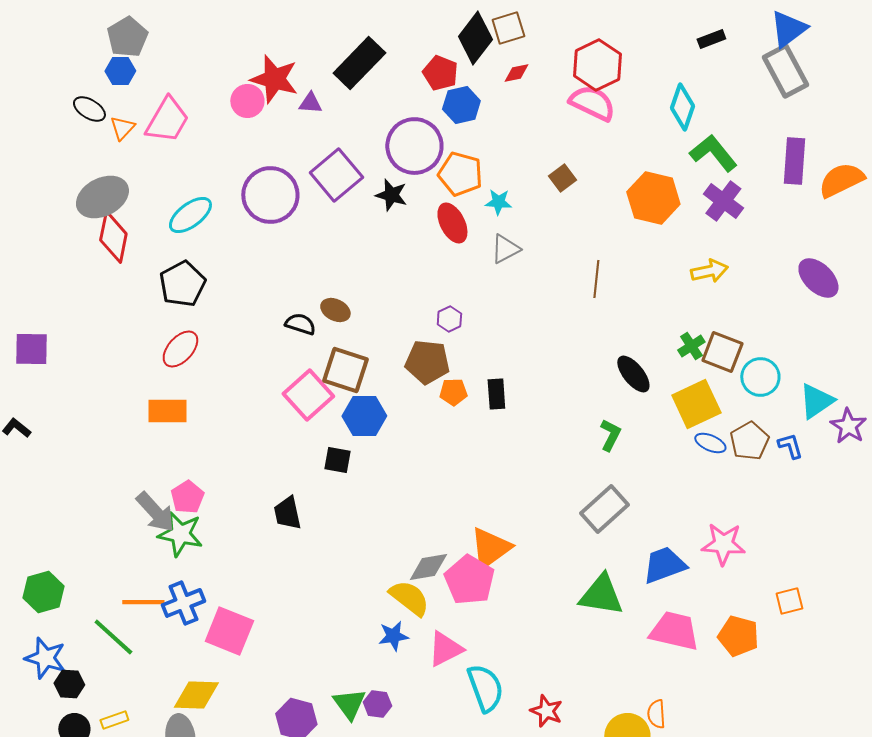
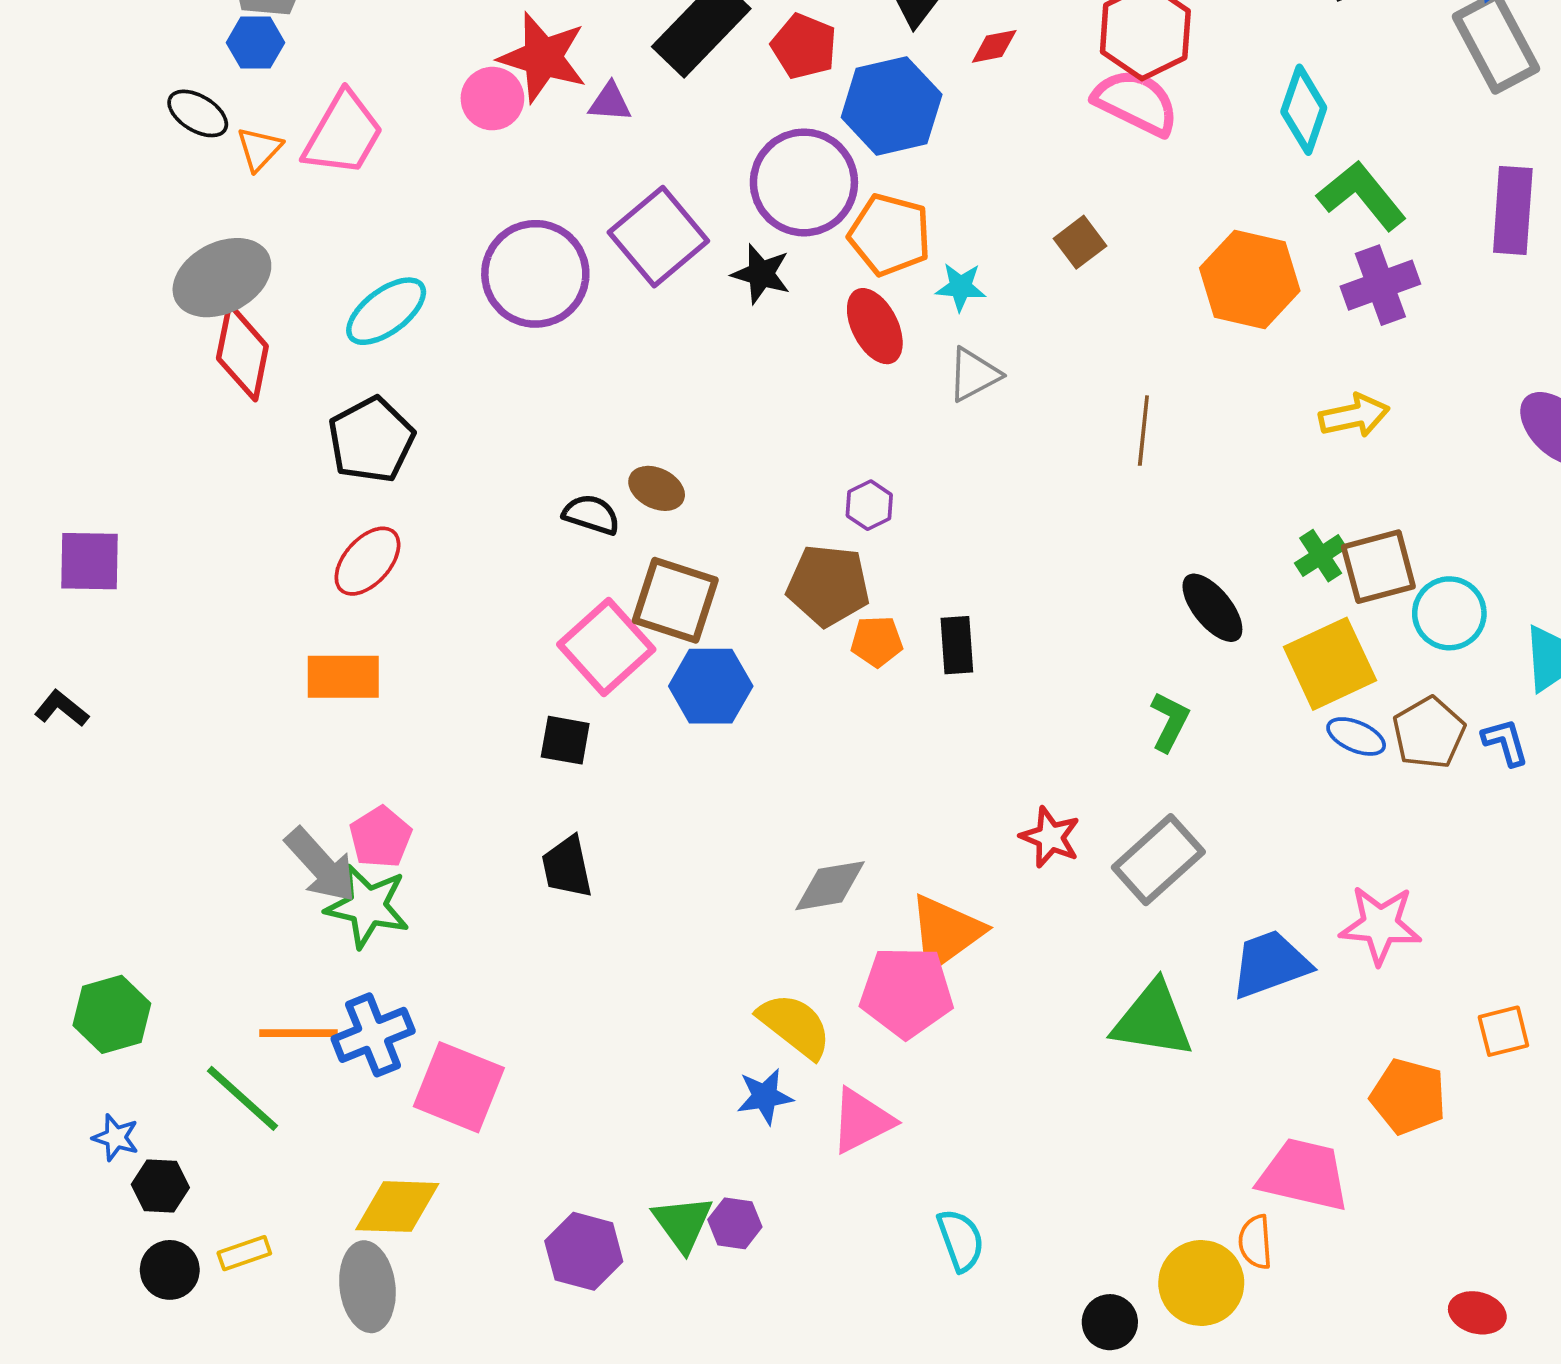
red pentagon: (440, 73) -> (804, 46), moved
blue hexagon: (461, 105) -> (892, 106), size x1.4
purple cross: (723, 201) -> (1380, 285), turned 33
brown square: (722, 352) -> (1378, 567), turned -36
black square: (337, 460) -> (565, 740), moved
gray diamond: (428, 567) -> (830, 886), moved
pink pentagon: (469, 580) -> (907, 992), turned -30
pink trapezoid: (674, 631) -> (1304, 1175), moved
blue star: (45, 658) -> (116, 1138), size x0.6
cyan semicircle: (485, 688) -> (961, 1240), moved, size x0.7
red star: (546, 711) -> (1050, 837), moved

